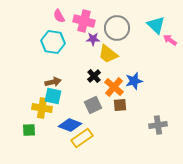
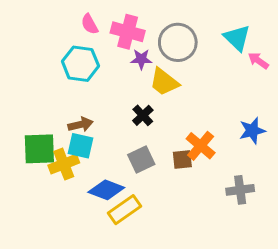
blue star: (134, 81) -> (252, 131), moved
orange cross: (114, 87) -> (201, 146), moved
yellow cross: (42, 108) -> (64, 164), turned -30
green square: (29, 130) -> (39, 149), moved, size x1.6

